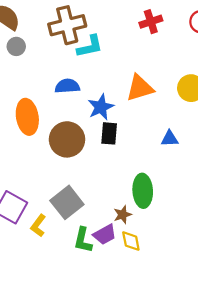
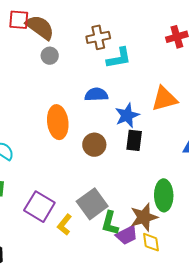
brown cross: (67, 25) -> (98, 37), size x0.7
brown circle: (67, 139) -> (94, 145), size x0.7
brown star: (123, 215) -> (144, 217), size x1.6
green L-shape: (83, 240) -> (110, 223), moved

